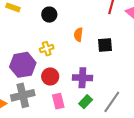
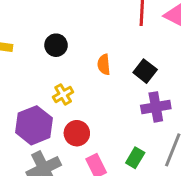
black square: (105, 45) -> (145, 71), turned -35
purple cross: (82, 78) -> (156, 107), moved

